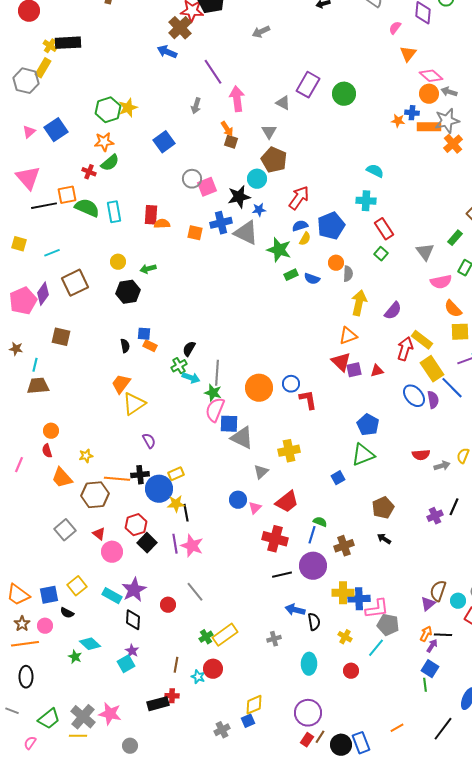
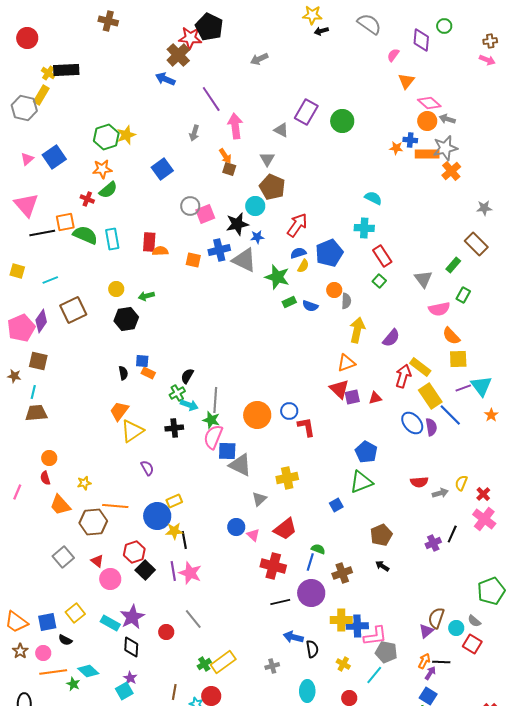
brown square: (61, 337) -> (38, 361), moved
black cross: (140, 475) -> (174, 428), moved
pink triangle: (255, 508) -> (253, 535), turned -32
orange line: (25, 644) -> (53, 672), moved

